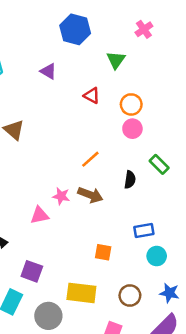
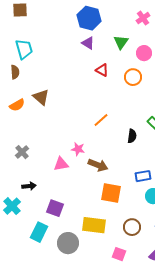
purple triangle: (48, 71) -> (88, 43), moved
pink circle: (132, 129) -> (144, 53), moved
brown arrow: (90, 195) -> (98, 165), moved
orange square: (103, 252) -> (111, 193), size x1.5

